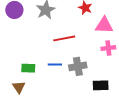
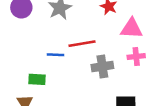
blue line: (55, 64) -> (56, 55), moved
gray cross: (78, 66) -> (102, 67), moved

